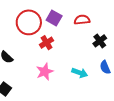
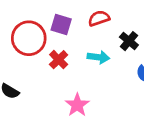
pink star: (45, 72) -> (77, 105), moved
cyan arrow: (80, 73) -> (98, 57), moved

